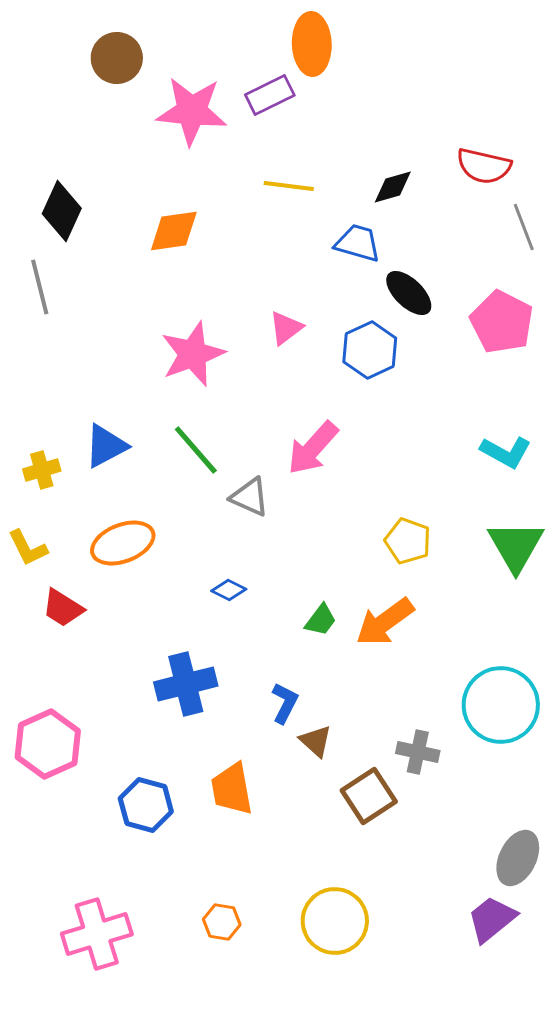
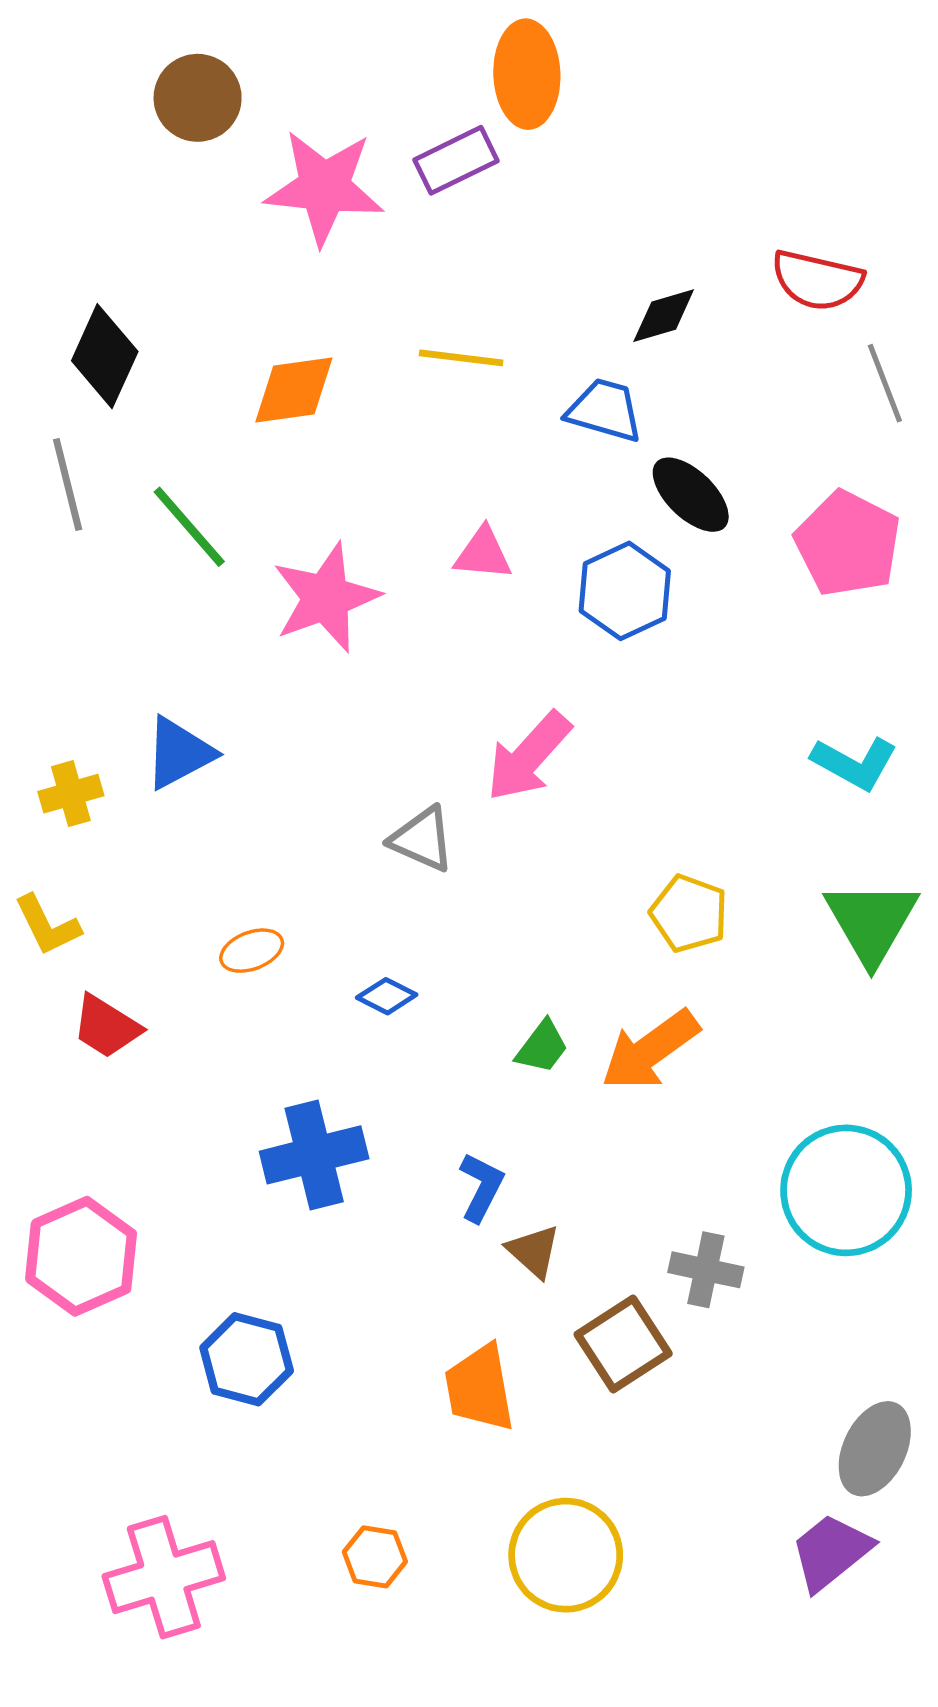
yellow line: (289, 186) -> (461, 358), moved
pink triangle: (286, 328) -> (483, 554), turned 42
green line: (196, 450) -> (189, 527), moved
orange ellipse: (123, 543) -> (252, 951), moved, size x0.6
orange trapezoid: (232, 789) -> (480, 1388), moved

